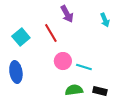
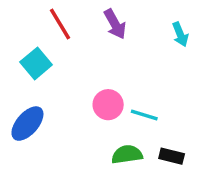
red line: (51, 33) -> (60, 24), moved
blue ellipse: (16, 72) -> (27, 124), turned 50

